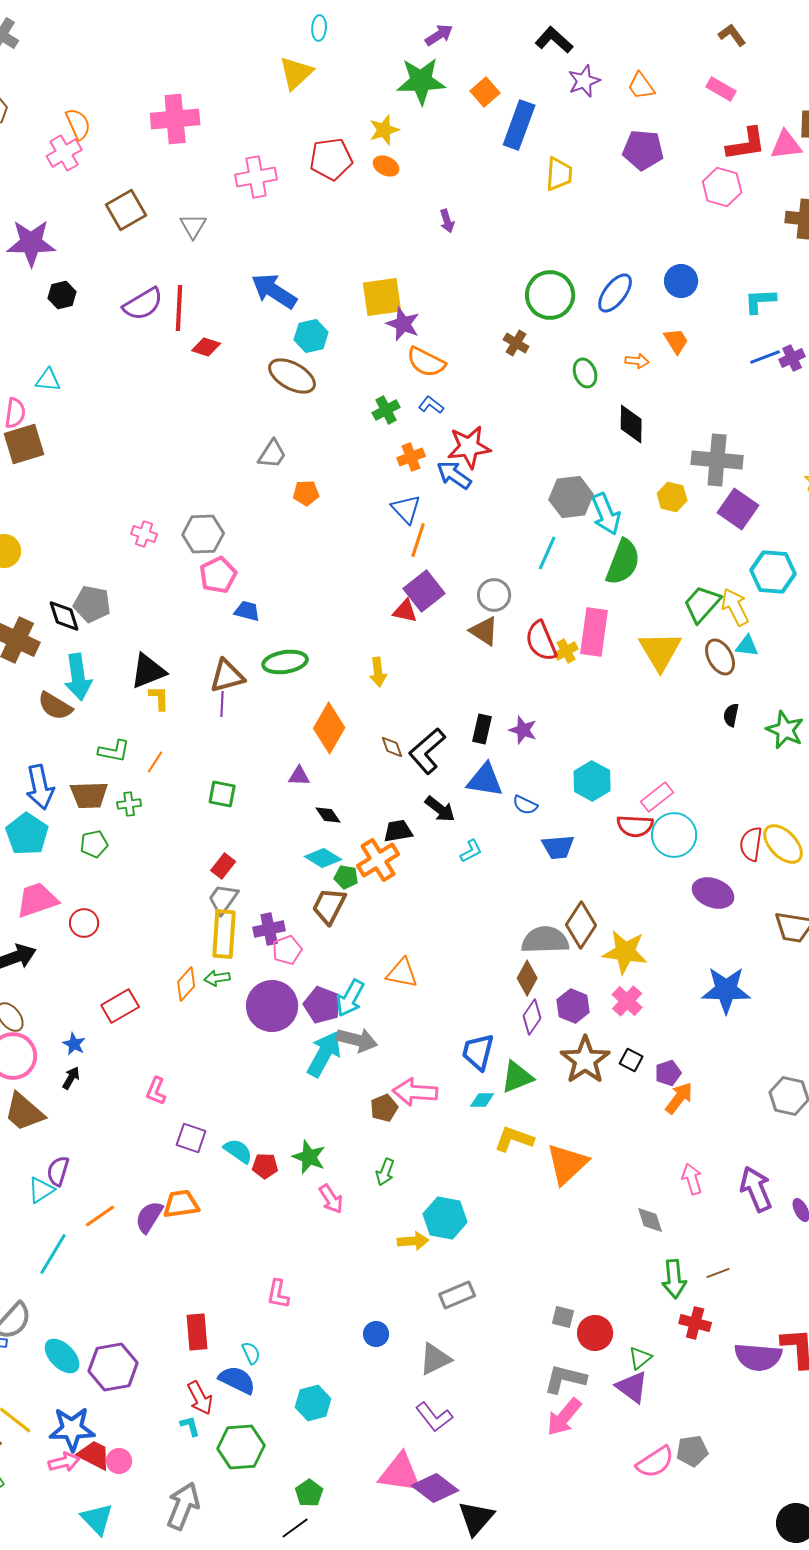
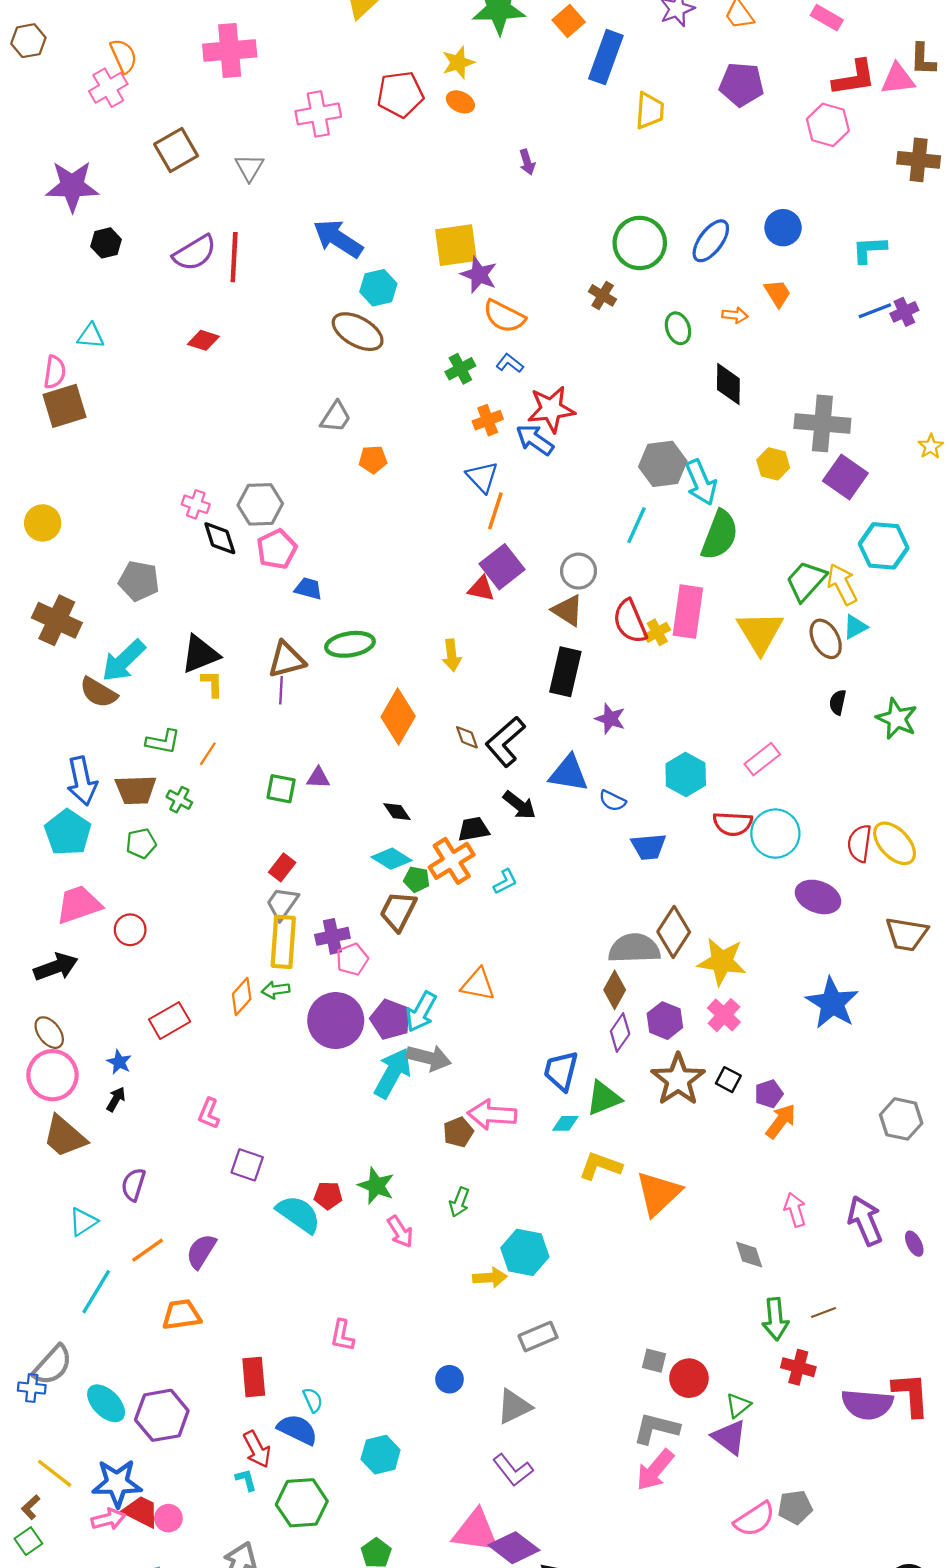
red diamond: (206, 347) -> (203, 340), moved
black diamond: (64, 616) -> (220, 538), moved
cyan triangle: (747, 646) -> (855, 627), turned -35
cyan arrow: (78, 677) -> (124, 661), turned 54
black rectangle: (482, 729) -> (565, 672), moved, size x1.5
purple triangle: (299, 776) -> (318, 778), moved
pink rectangle: (657, 797) -> (762, 759), moved
green cross: (129, 804) -> (179, 800), turned 35
cyan L-shape: (471, 851) -> (505, 882), moved
blue star: (726, 990) -> (832, 1003), turned 30
cyan semicircle: (238, 1151) -> (299, 1214), moved, size x1.4
purple semicircle: (58, 1171) -> (133, 1185), moved
orange trapezoid: (181, 1204) -> (182, 1315), moved

